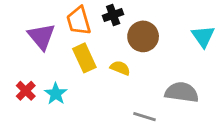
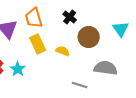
black cross: (113, 15) -> (70, 17), moved, turned -32
brown circle: (143, 36) -> (89, 37), moved

